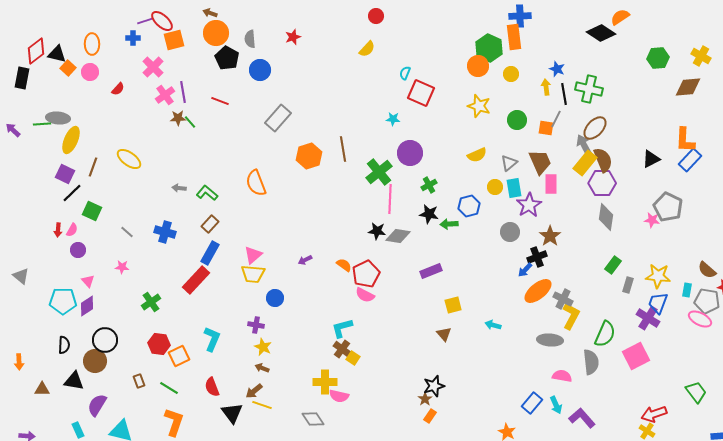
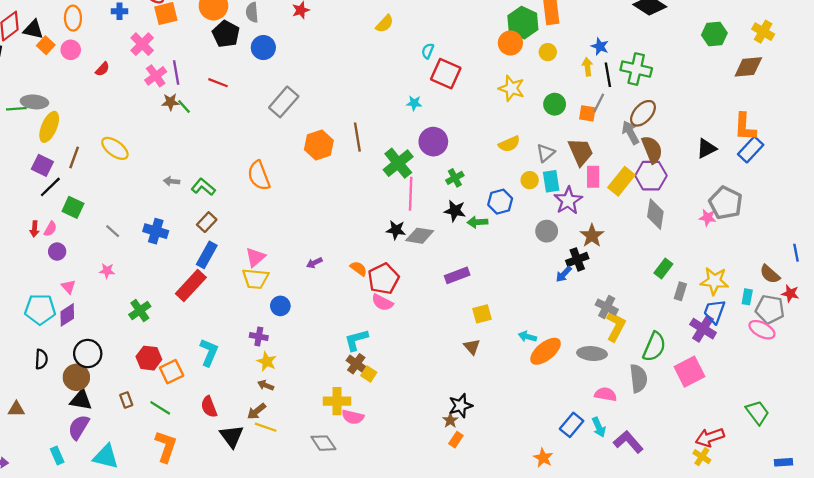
yellow rectangle: (585, 163) -> (621, 181), moved
orange ellipse: (538, 291) -> (546, 351), moved
black triangle: (74, 381) -> (81, 400), moved

